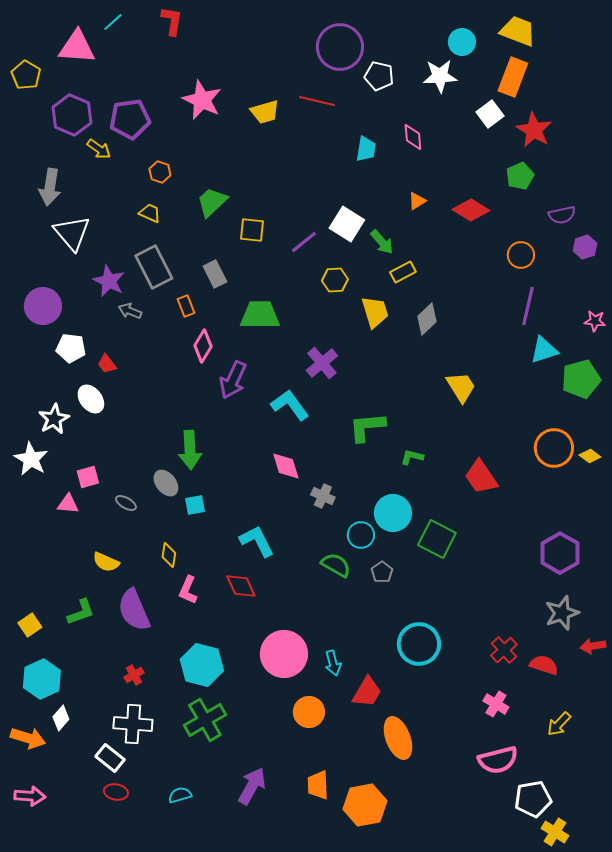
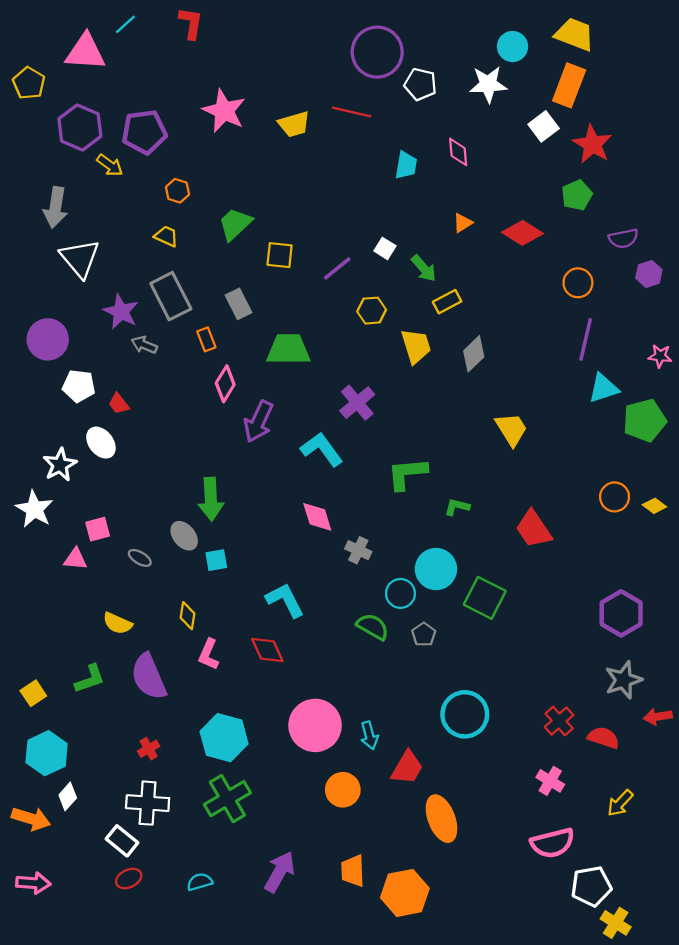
white square: (347, 224) -> (385, 248), size x0.6
orange circle: (554, 448) -> (615, 497), size x0.7
red ellipse: (116, 792) -> (129, 879), turned -35

